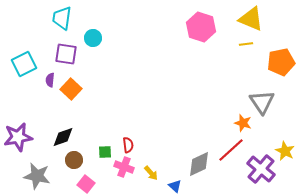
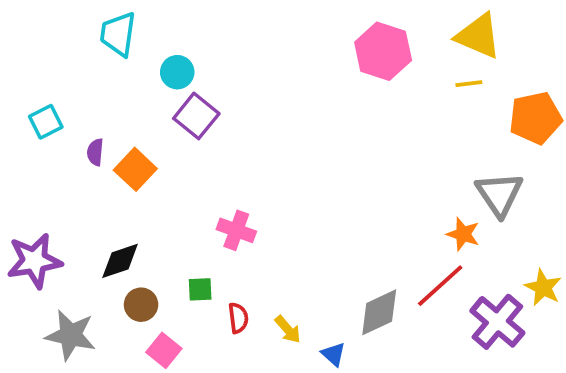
purple square: (66, 54) -> (196, 116), moved, turned 30
cyan square: (24, 64) -> (46, 122), size x0.7
red semicircle: (128, 145) -> (238, 318), moved
pink cross: (124, 167) -> (236, 230), moved

